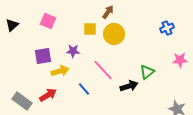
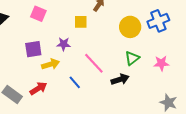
blue cross: (167, 28) -> (158, 21), size x1.5
yellow circle: (114, 34) -> (130, 27), moved
pink star: (180, 60) -> (161, 63), moved
green triangle: (147, 72) -> (132, 58), moved

